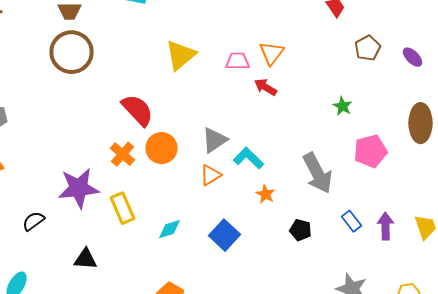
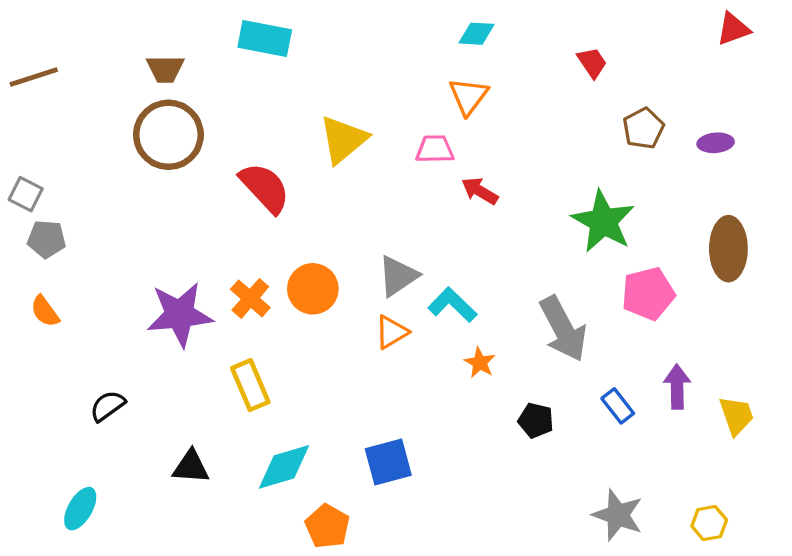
orange triangle: (272, 53) -> (468, 96), moved
purple ellipse: (412, 57) -> (716, 143), turned -50
green star: (342, 106) -> (603, 221), size x2.0
red semicircle: (138, 110) -> (265, 188), moved
purple star: (78, 188) -> (180, 314), moved
purple arrow: (386, 226) -> (677, 387), moved
cyan diamond: (170, 229) -> (284, 467), moved, size x1.5
blue square: (224, 235) -> (388, 462), moved, turned 32

